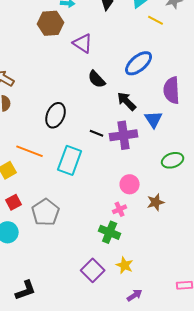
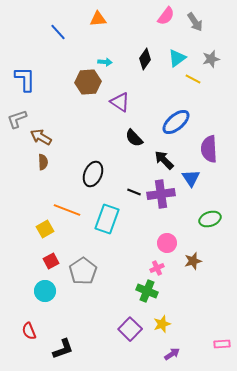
yellow star: (125, 265) -> (162, 324), turned 30

